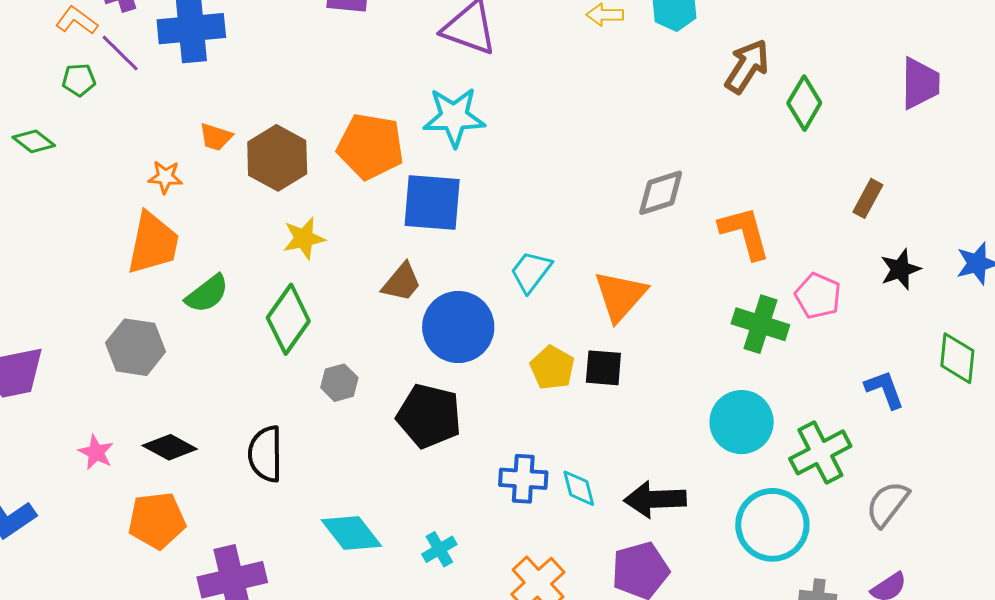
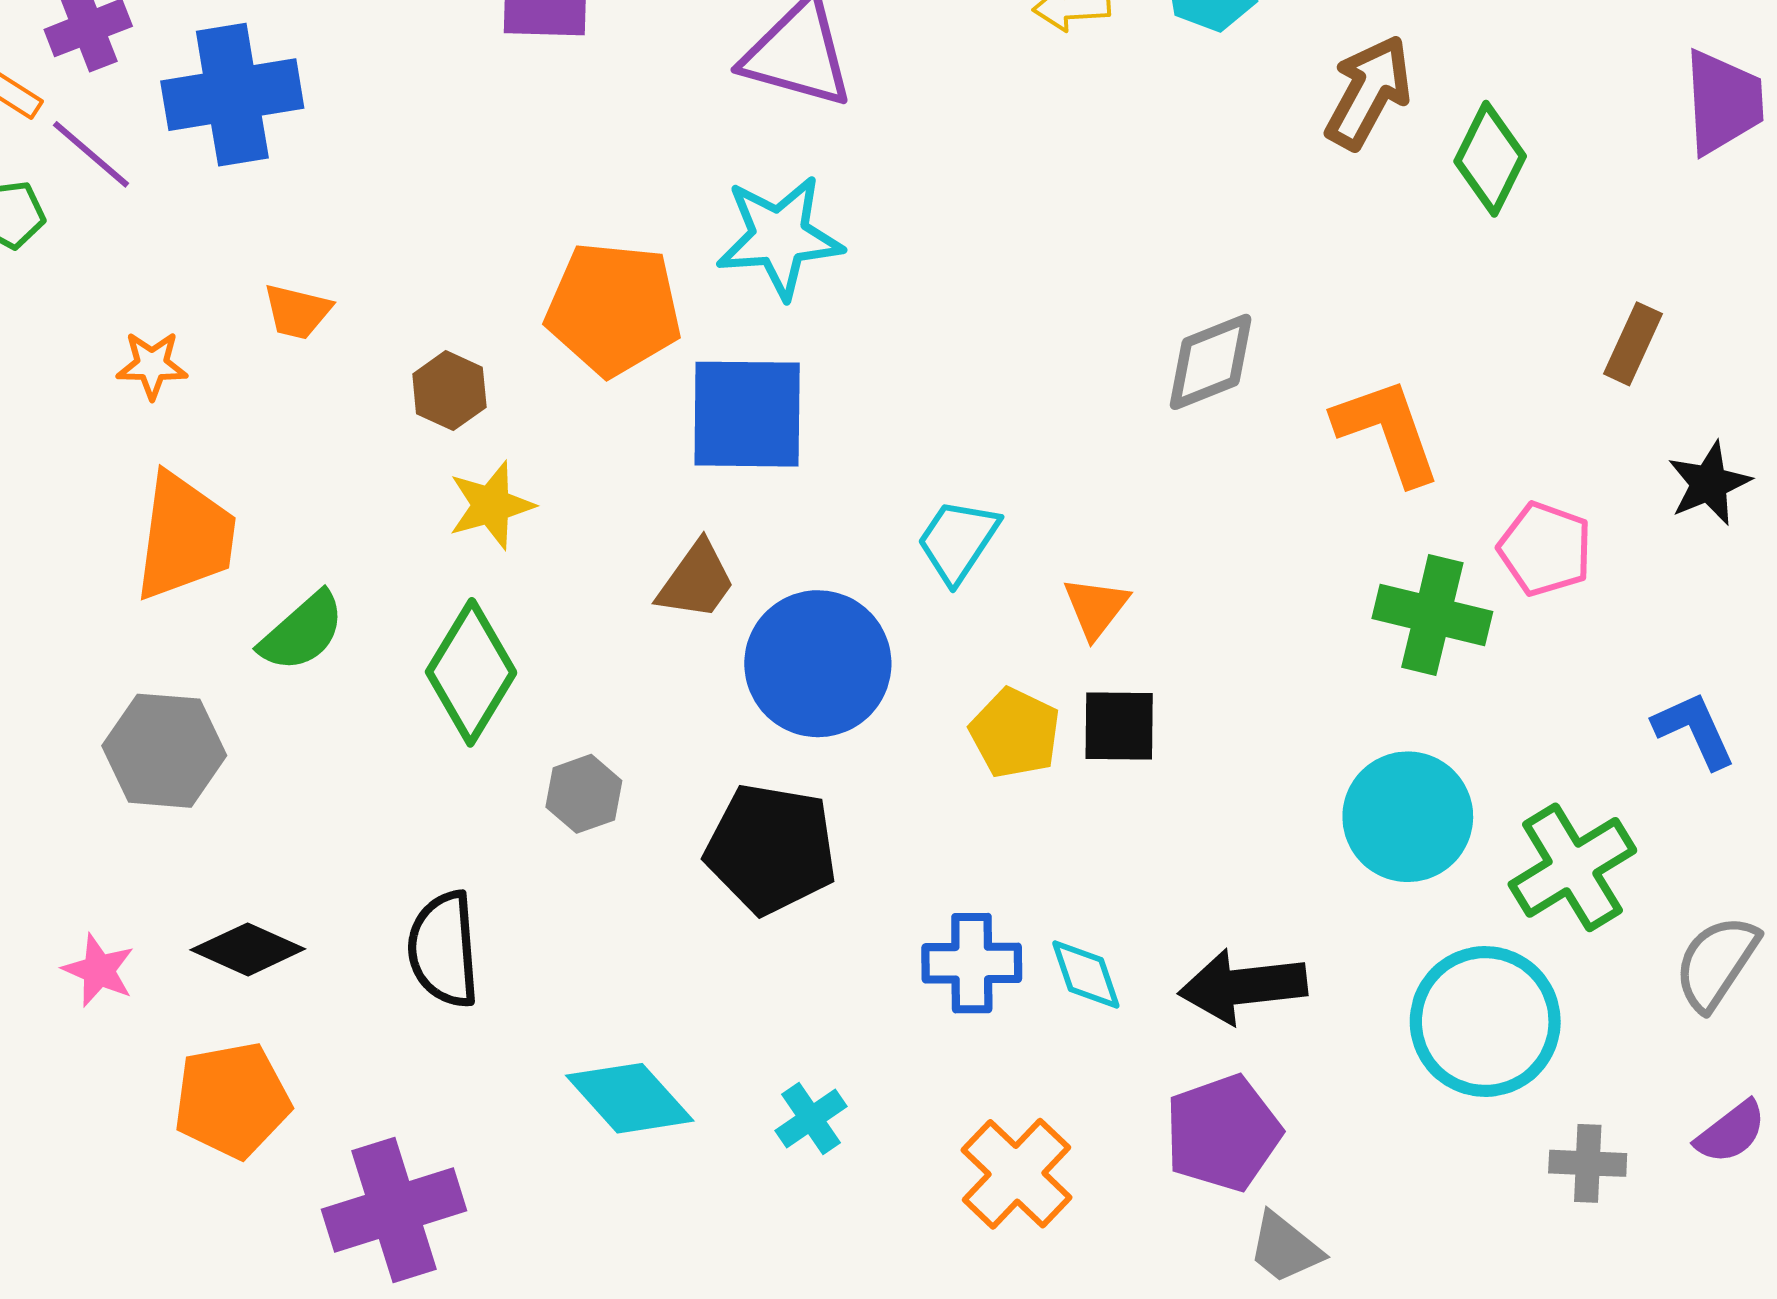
brown hexagon: (277, 158) -> (449, 391), moved, size x0.6
orange star: (165, 177) -> (152, 365), moved
orange triangle: (620, 296) -> (1096, 607), moved, size x0.6

